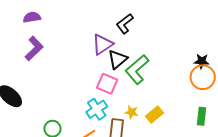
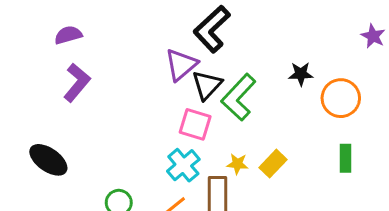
black L-shape: (125, 24) -> (212, 29), size x1.4
black star: (202, 61) -> (301, 74), moved

